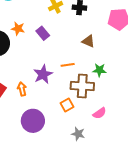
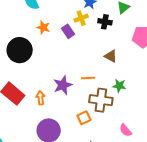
orange star: (18, 29) -> (43, 27), moved
purple rectangle: (43, 33) -> (68, 31), moved
pink semicircle: (100, 113) -> (126, 130), moved, turned 80

